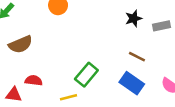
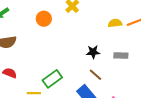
black star: (134, 18) -> (93, 52), moved

